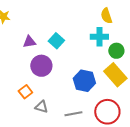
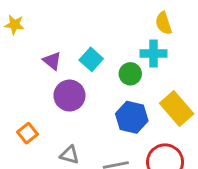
purple triangle: (29, 42) -> (52, 61), turned 48
green circle: (116, 51) -> (130, 74), moved
orange square: (25, 92) -> (28, 133), moved

